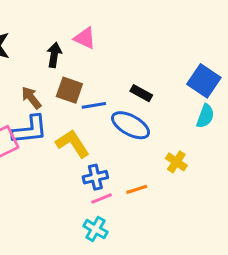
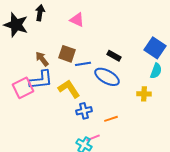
black arrow: (54, 55) -> (40, 13), moved
yellow cross: (176, 162) -> (144, 94), moved, turned -32
pink line: (102, 199) -> (93, 138), moved

